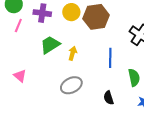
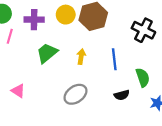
yellow arrow: (73, 53) -> (81, 57), moved
black semicircle: (109, 98) -> (122, 95), moved, turned -80

